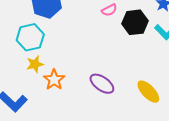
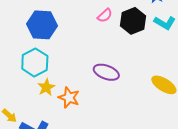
purple ellipse: (102, 84) -> (106, 72), moved

